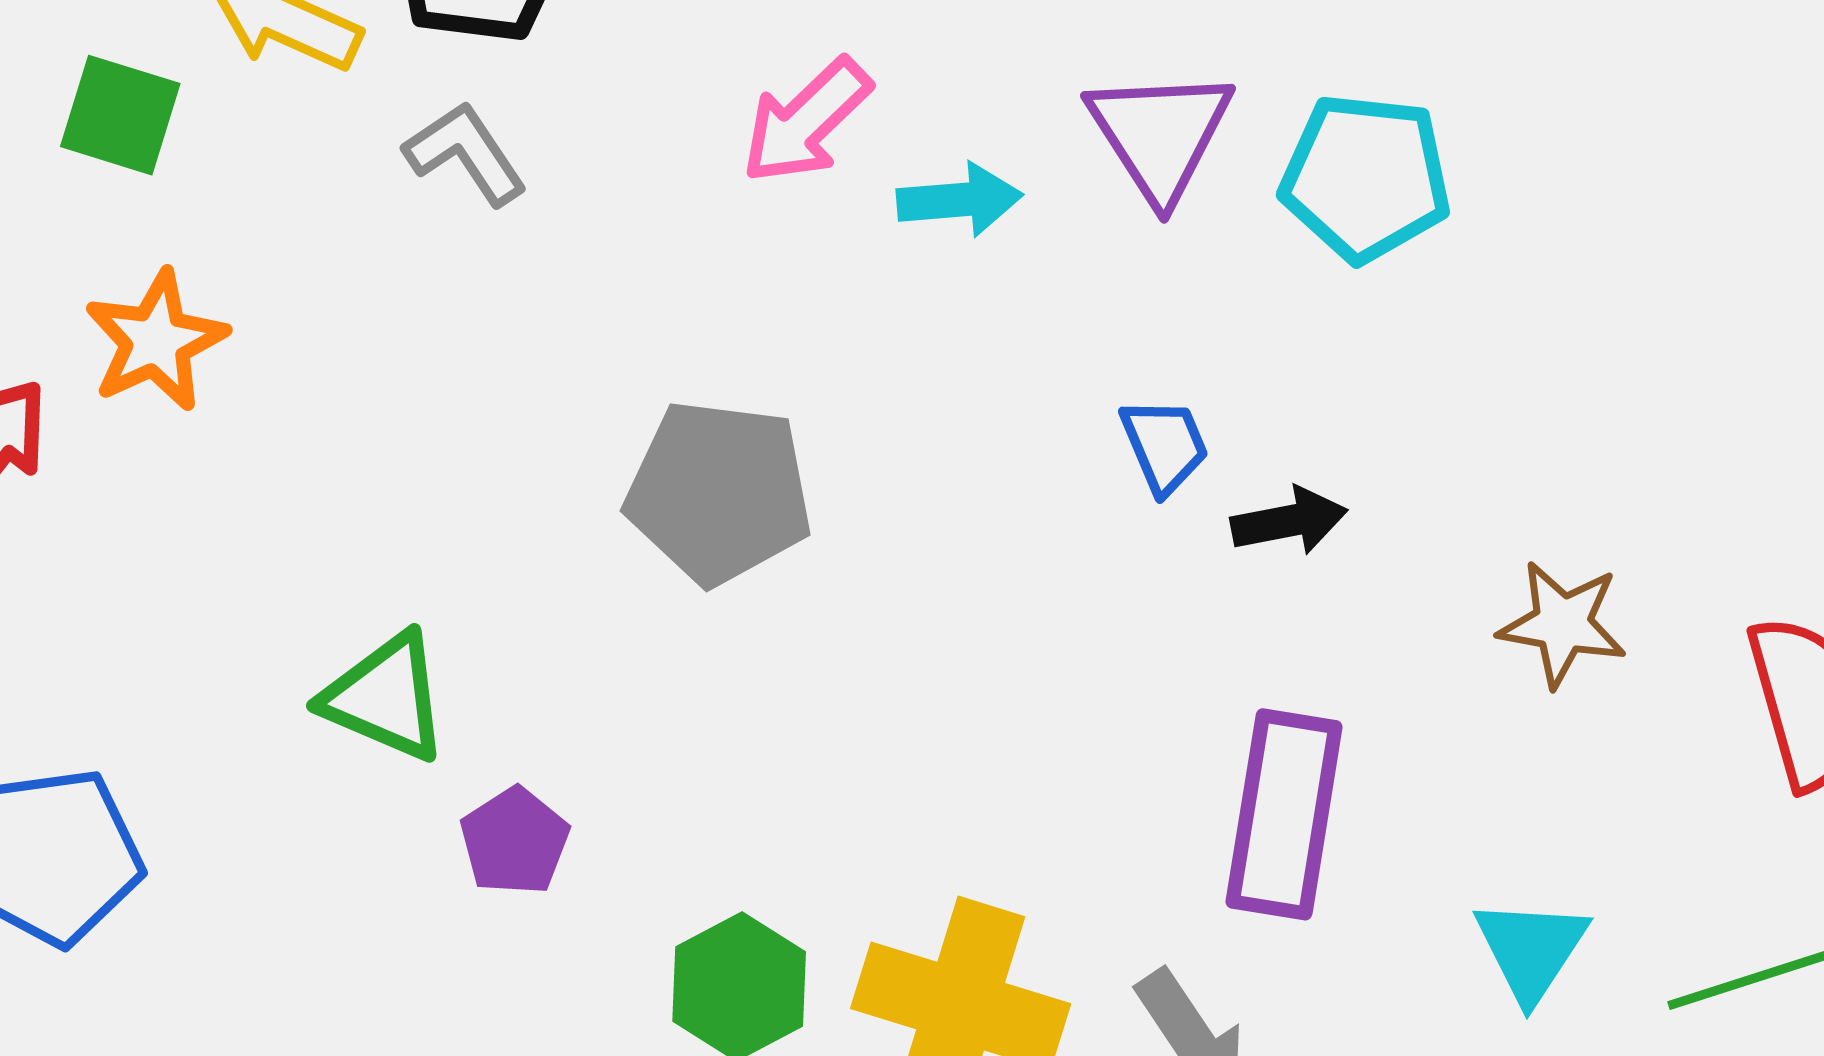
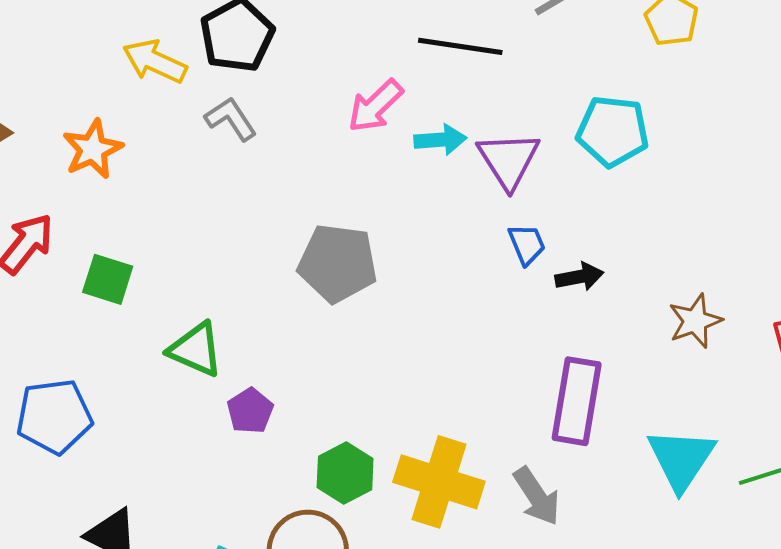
green square: (120, 115) -> (108, 279), moved
purple triangle: (1160, 134) -> (509, 160), moved
orange star: (156, 341) -> (93, 149), moved
brown star: (1562, 624) -> (695, 321), turned -30
cyan triangle: (1531, 949) -> (681, 459), size x1.4

